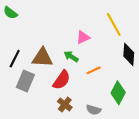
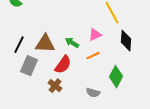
pink triangle: (83, 37) -> (95, 35), moved
brown cross: (65, 104) -> (55, 86), moved

